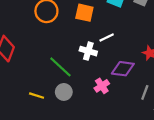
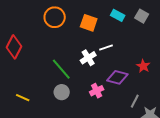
white cross: (88, 51) -> (88, 58), turned 35
yellow line: (37, 96) -> (23, 98), moved

